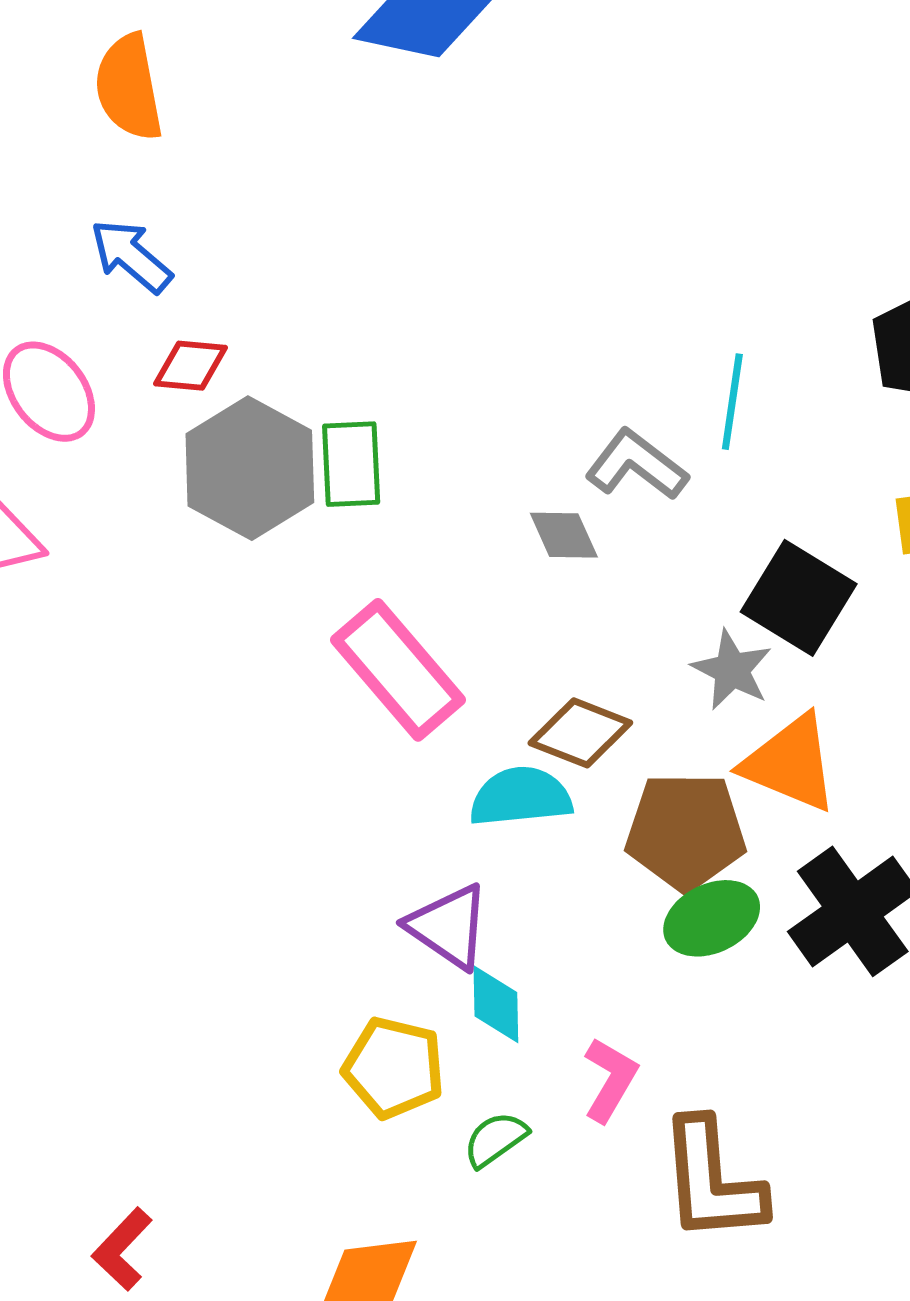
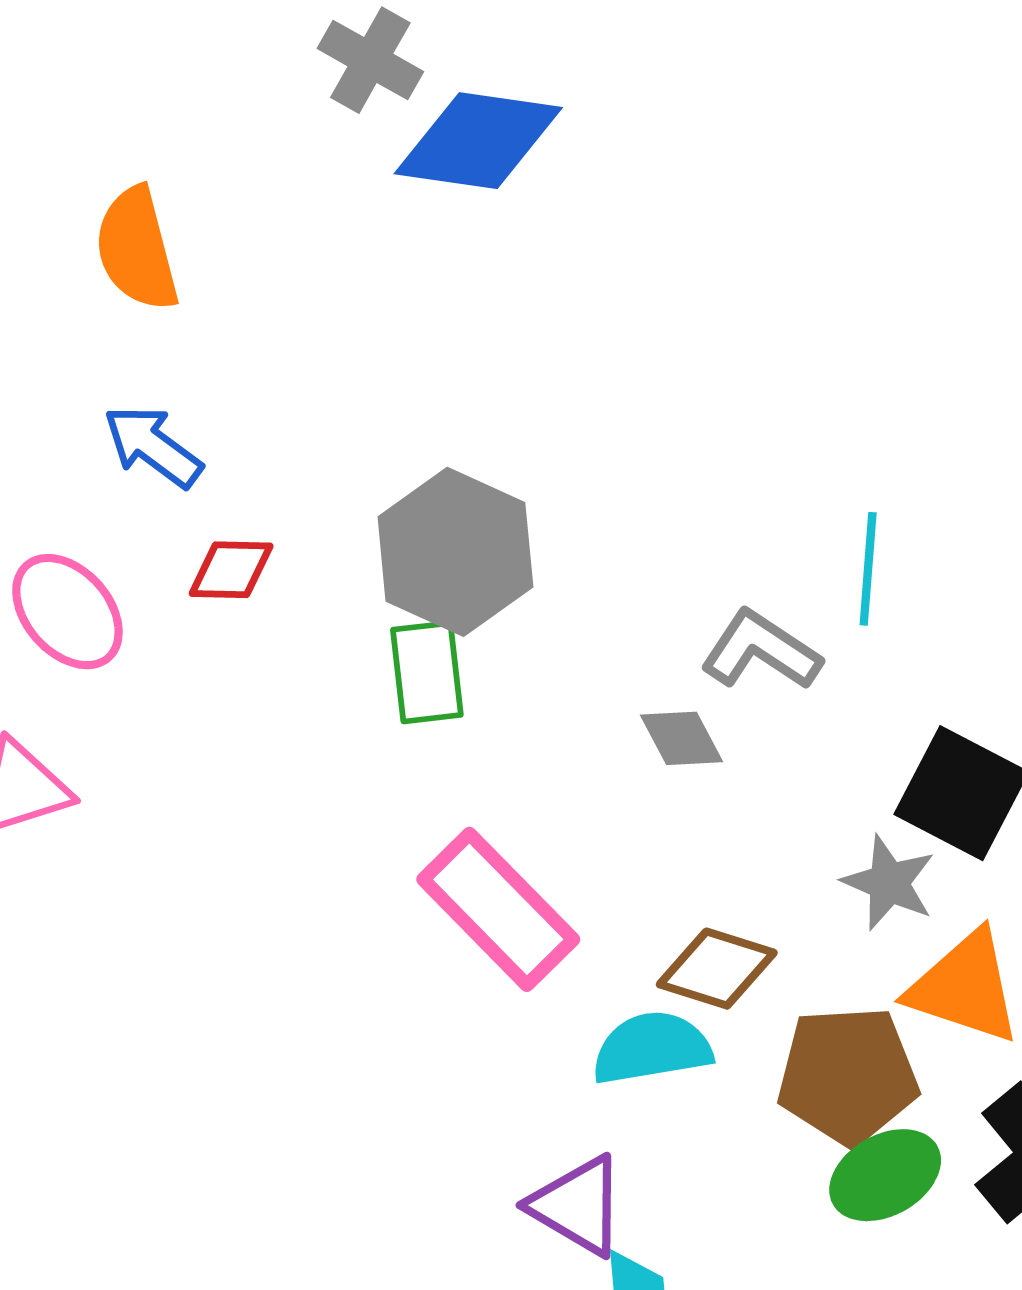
gray hexagon: (250, 468) -> (455, 552), moved

